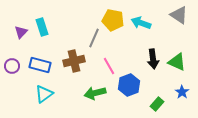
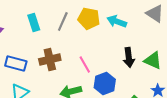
cyan rectangle: (42, 27) -> (34, 22), moved
gray line: (94, 38) -> (63, 22), moved

